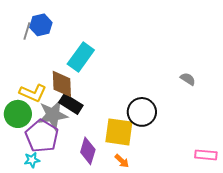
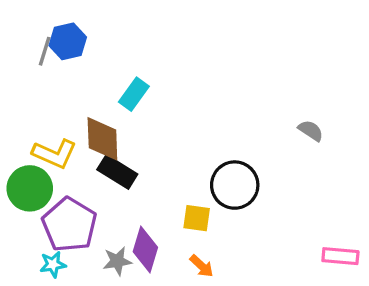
cyan rectangle: (81, 57) -> (134, 94), size x0.7
gray star: (53, 115) -> (117, 261), moved, size x0.6
yellow square: (119, 132) -> (197, 218), size x0.6

